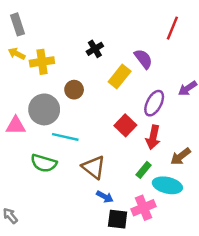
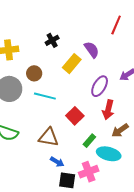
red square: (125, 125) -> (75, 116), moved
cyan line: (65, 137) -> (45, 96), moved
red arrow: (153, 137) -> (108, 110), moved
brown triangle: (94, 167) -> (49, 137), turned -30

